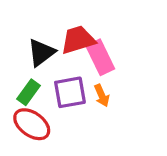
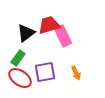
purple square: (70, 92) -> (45, 72), moved
orange arrow: (102, 96) -> (76, 73), moved

